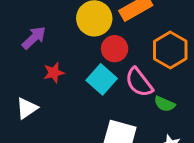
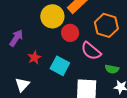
cyan square: (102, 79) -> (60, 66), moved
green semicircle: (165, 104) -> (112, 69), moved

